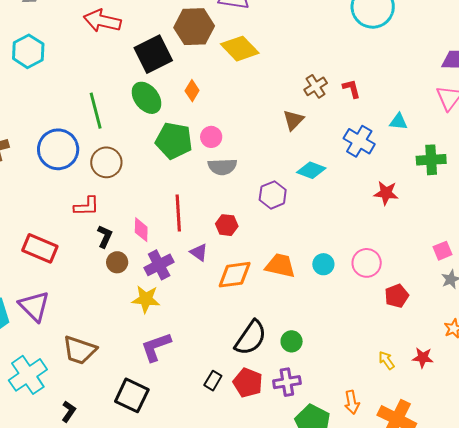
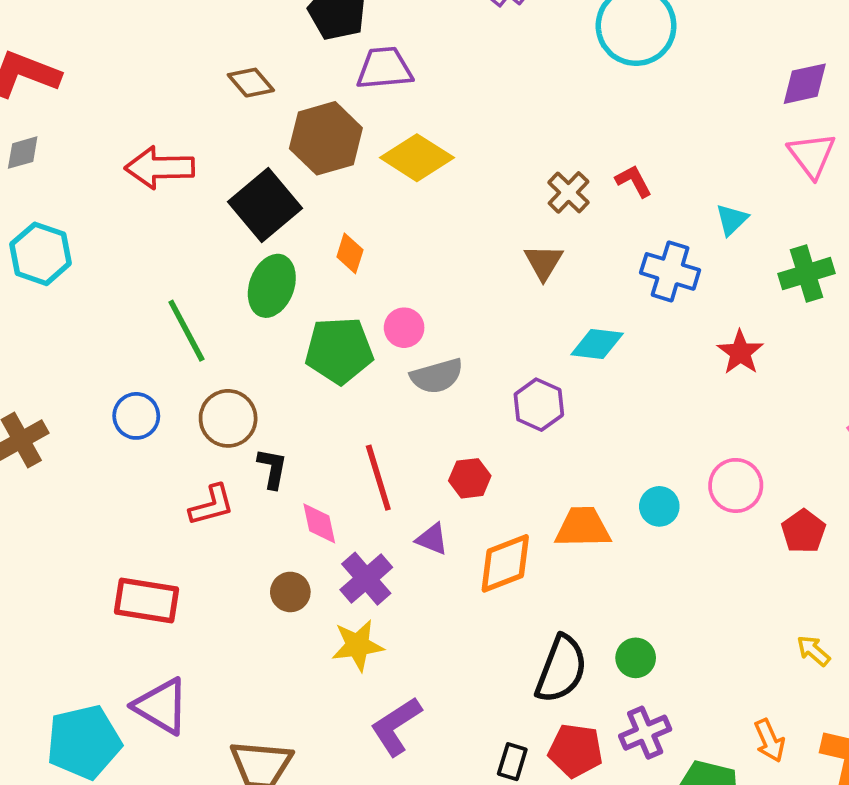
green ellipse: (147, 98) -> (272, 286), turned 72
cyan triangle: (399, 122) -> (732, 220), turned -36
blue circle: (58, 149) -> (136, 416), size x0.6
red star: (386, 193) -> (740, 352), turned -30
black L-shape: (105, 236) -> (272, 468), moved

